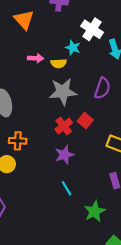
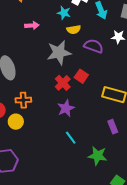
yellow semicircle: (59, 63) -> (74, 30), moved
purple semicircle: (102, 88) -> (94, 46), turned -84
green star: (95, 211) -> (97, 156), turned -30

